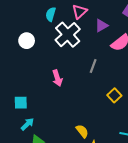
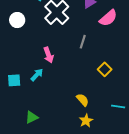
cyan arrow: (27, 124) -> (37, 75), moved
yellow semicircle: (82, 131) -> (83, 100), moved

